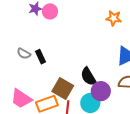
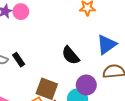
black semicircle: (88, 77) -> (71, 55), moved

